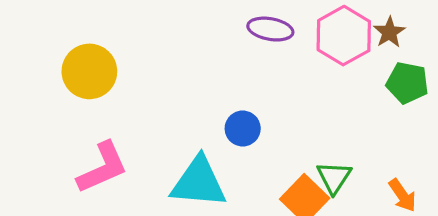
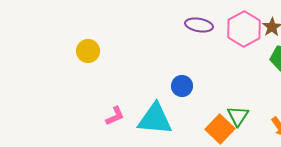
yellow circle: (89, 71) -> (88, 51), size x0.7
pink L-shape: (102, 168) -> (115, 116), moved, size x0.6

